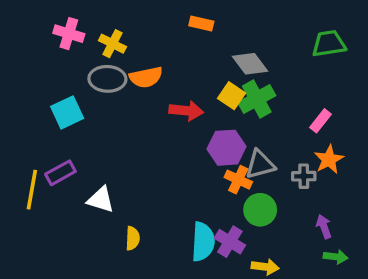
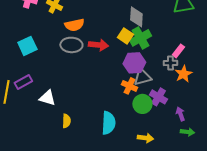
gray diamond: (250, 64) -> (136, 17), turned 40
gray ellipse: (107, 79) -> (71, 45), moved
purple hexagon: (227, 148) -> (134, 63), moved
gray cross: (304, 176) -> (170, 63), moved
purple cross: (230, 242) -> (158, 97), moved

